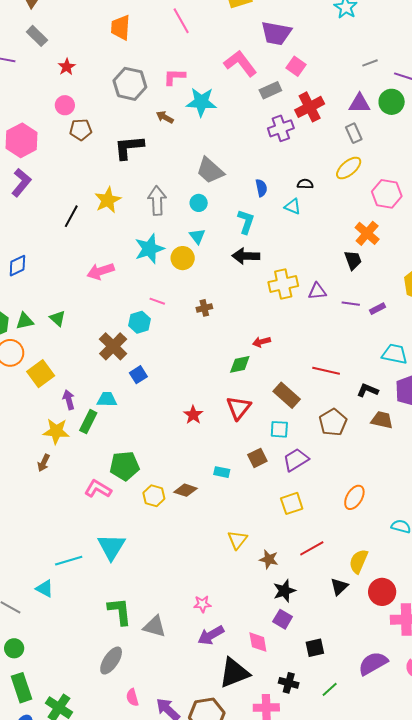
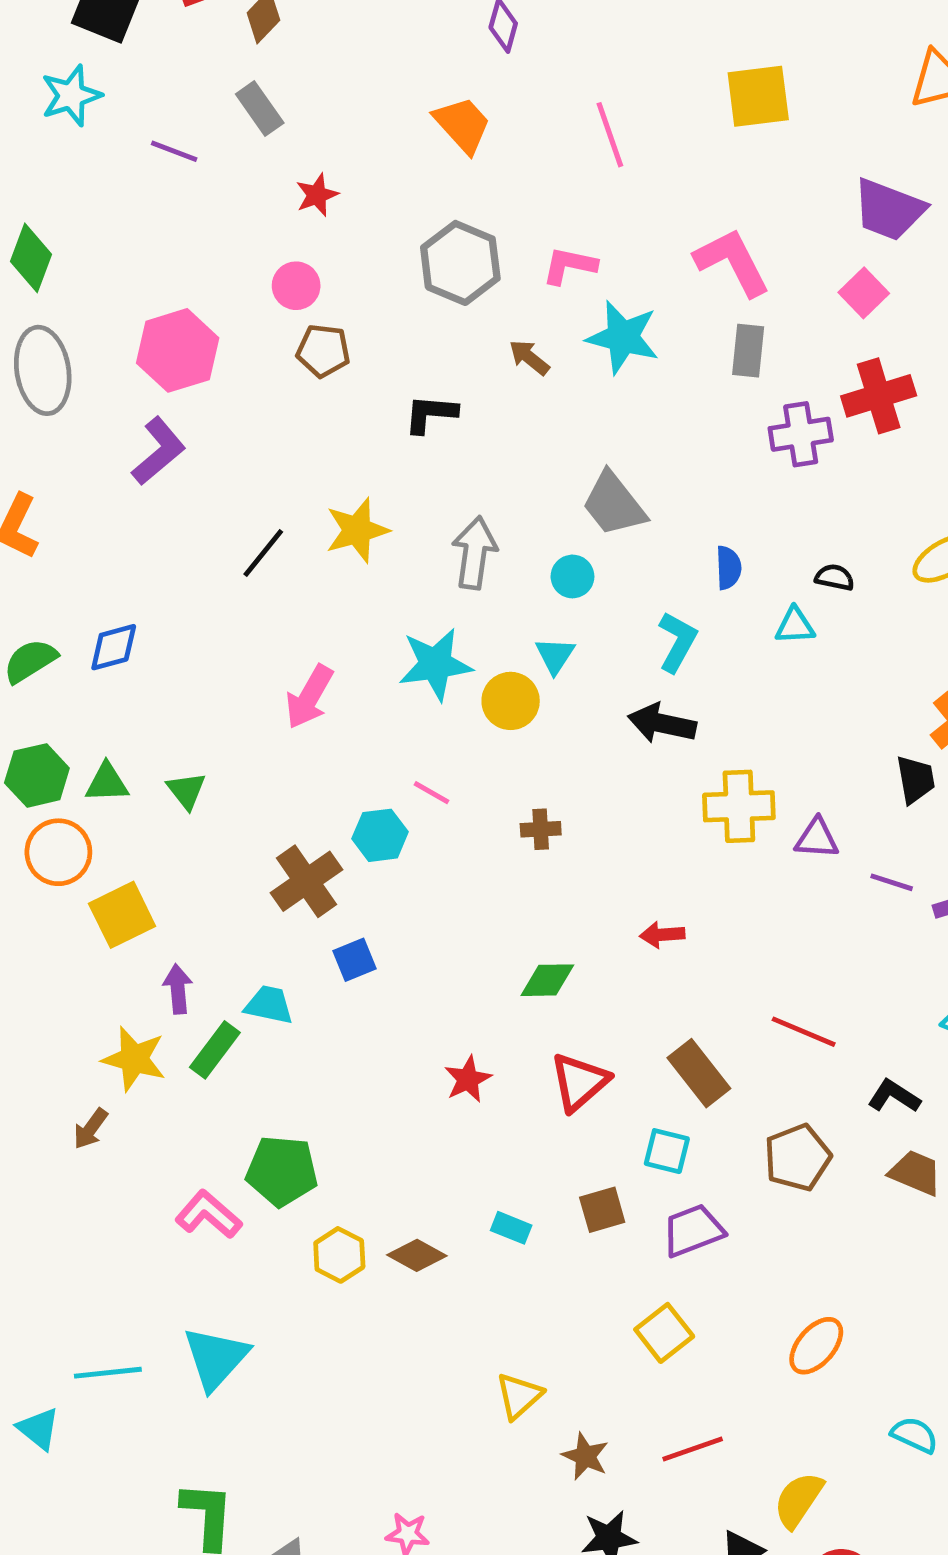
orange trapezoid: (121, 28) -> (462, 125), turned 124
purple trapezoid: (276, 33) -> (889, 210), moved
gray rectangle: (270, 90) -> (748, 351), moved, turned -70
black L-shape: (129, 147) -> (431, 414), size x0.7
cyan triangle: (293, 206) -> (795, 626), turned -36
pink arrow: (101, 271) -> (309, 697), turned -52
green diamond: (240, 364) -> (547, 980), moved
yellow square: (292, 503) -> (664, 1333), turned -30

